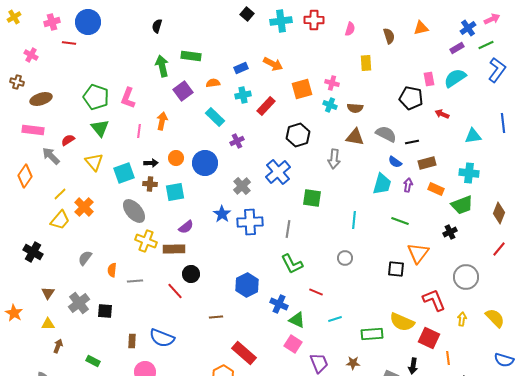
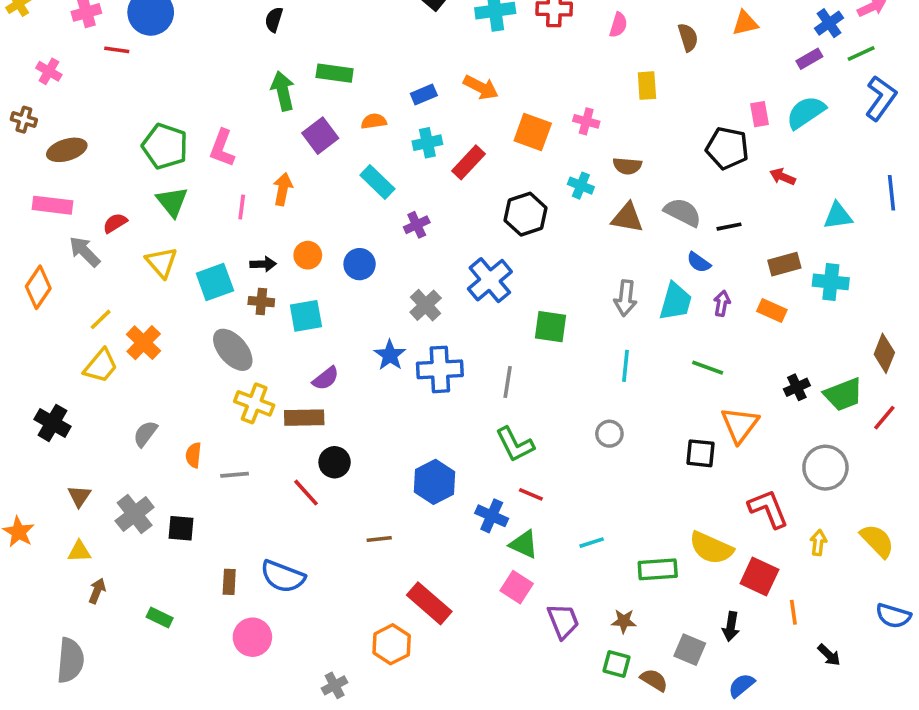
orange square: (302, 89) -> (533, 132), turned 35
cyan cross: (330, 105) -> (581, 186), moved
gray arrow: (334, 159) -> (626, 298), moved
blue circle: (205, 163) -> (360, 264), size x0.7
brown rectangle: (427, 163) -> (784, 264), moved
green trapezoid: (462, 205) -> (843, 394), moved
red line: (316, 292) -> (531, 494), moved

